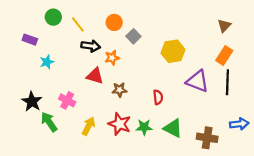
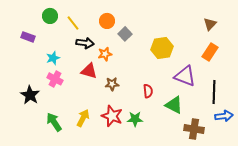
cyan star: (47, 62) -> (53, 58), moved
black line: (227, 82) -> (214, 92), moved
pink cross: (67, 100) -> (55, 79), moved
green arrow: (49, 122) -> (54, 122), moved
green triangle: (173, 128) -> (174, 105), moved

